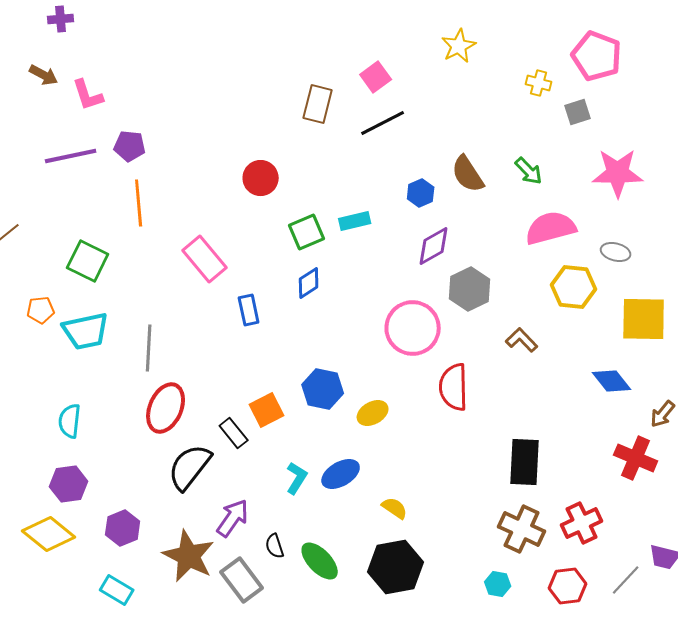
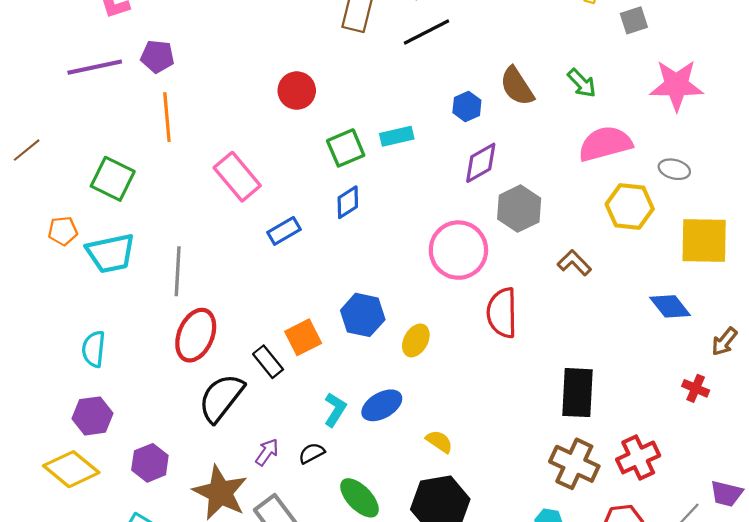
blue rectangle: (249, 310) -> (284, 231), turned 72
yellow ellipse: (373, 413) -> (416, 340), turned -32
red cross: (636, 458) -> (696, 388), size x0.6
purple arrow: (233, 518) -> (267, 452), size x0.7
black semicircle: (275, 546) -> (312, 453), moved, turned 80

